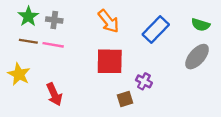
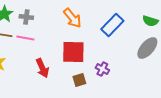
red arrow: (54, 94) -> (42, 68), moved
brown square: (125, 99) -> (79, 80), moved

